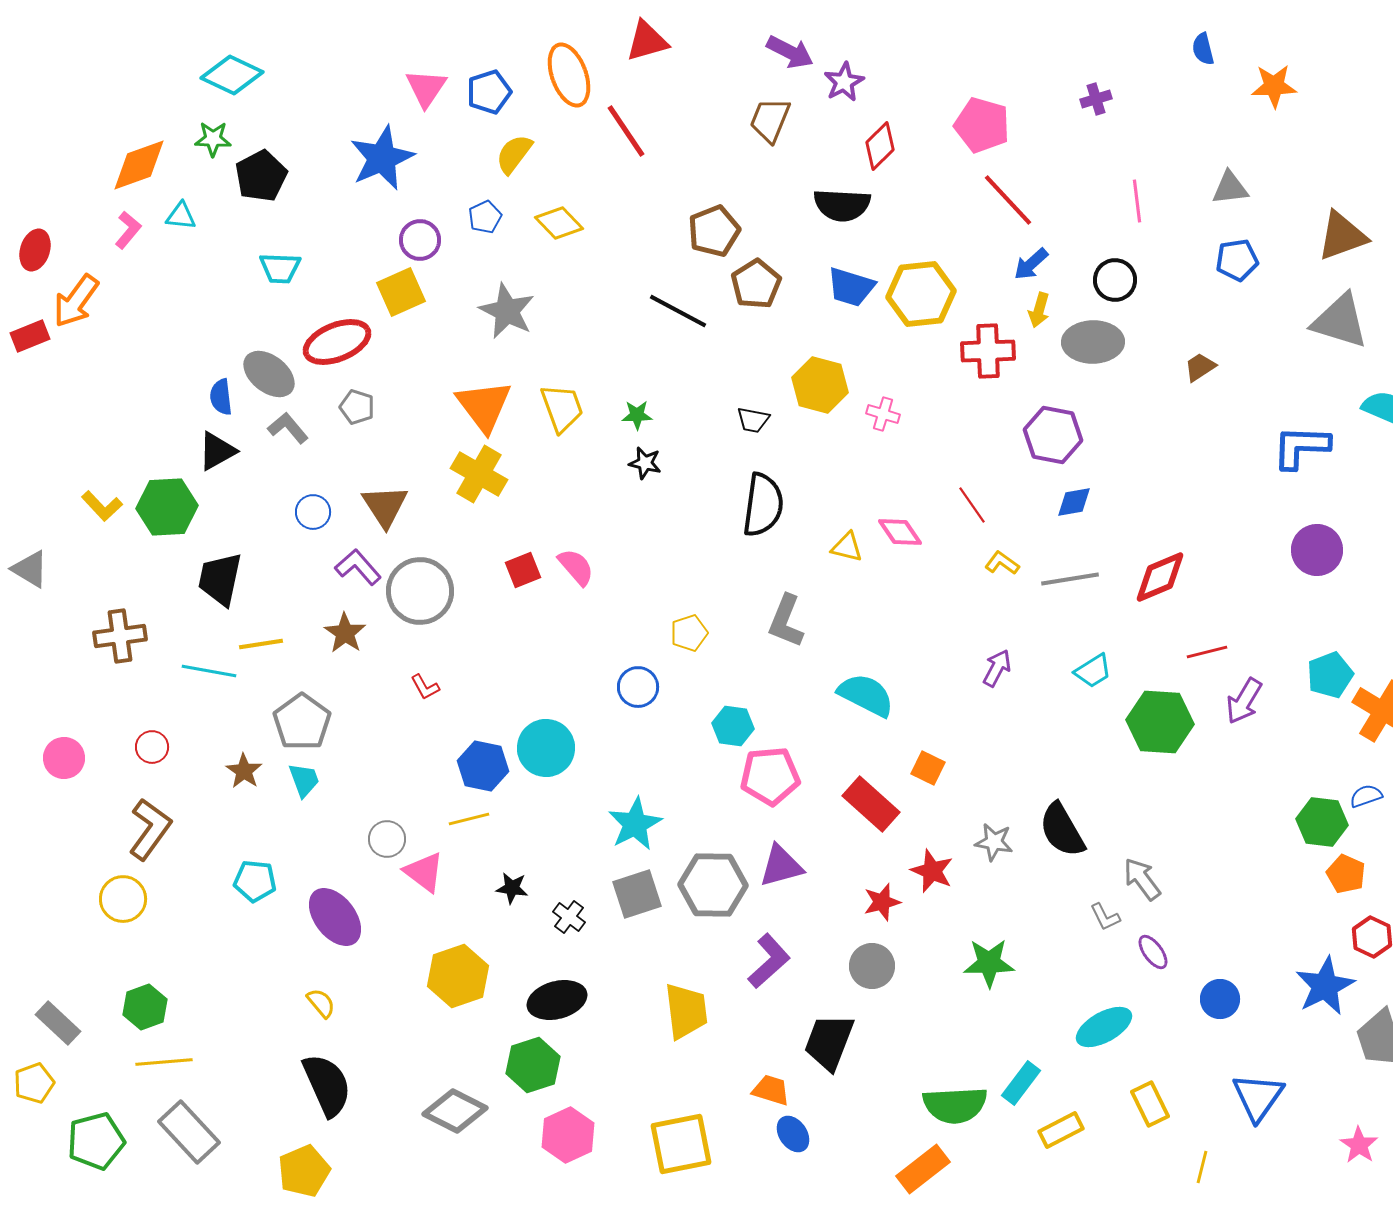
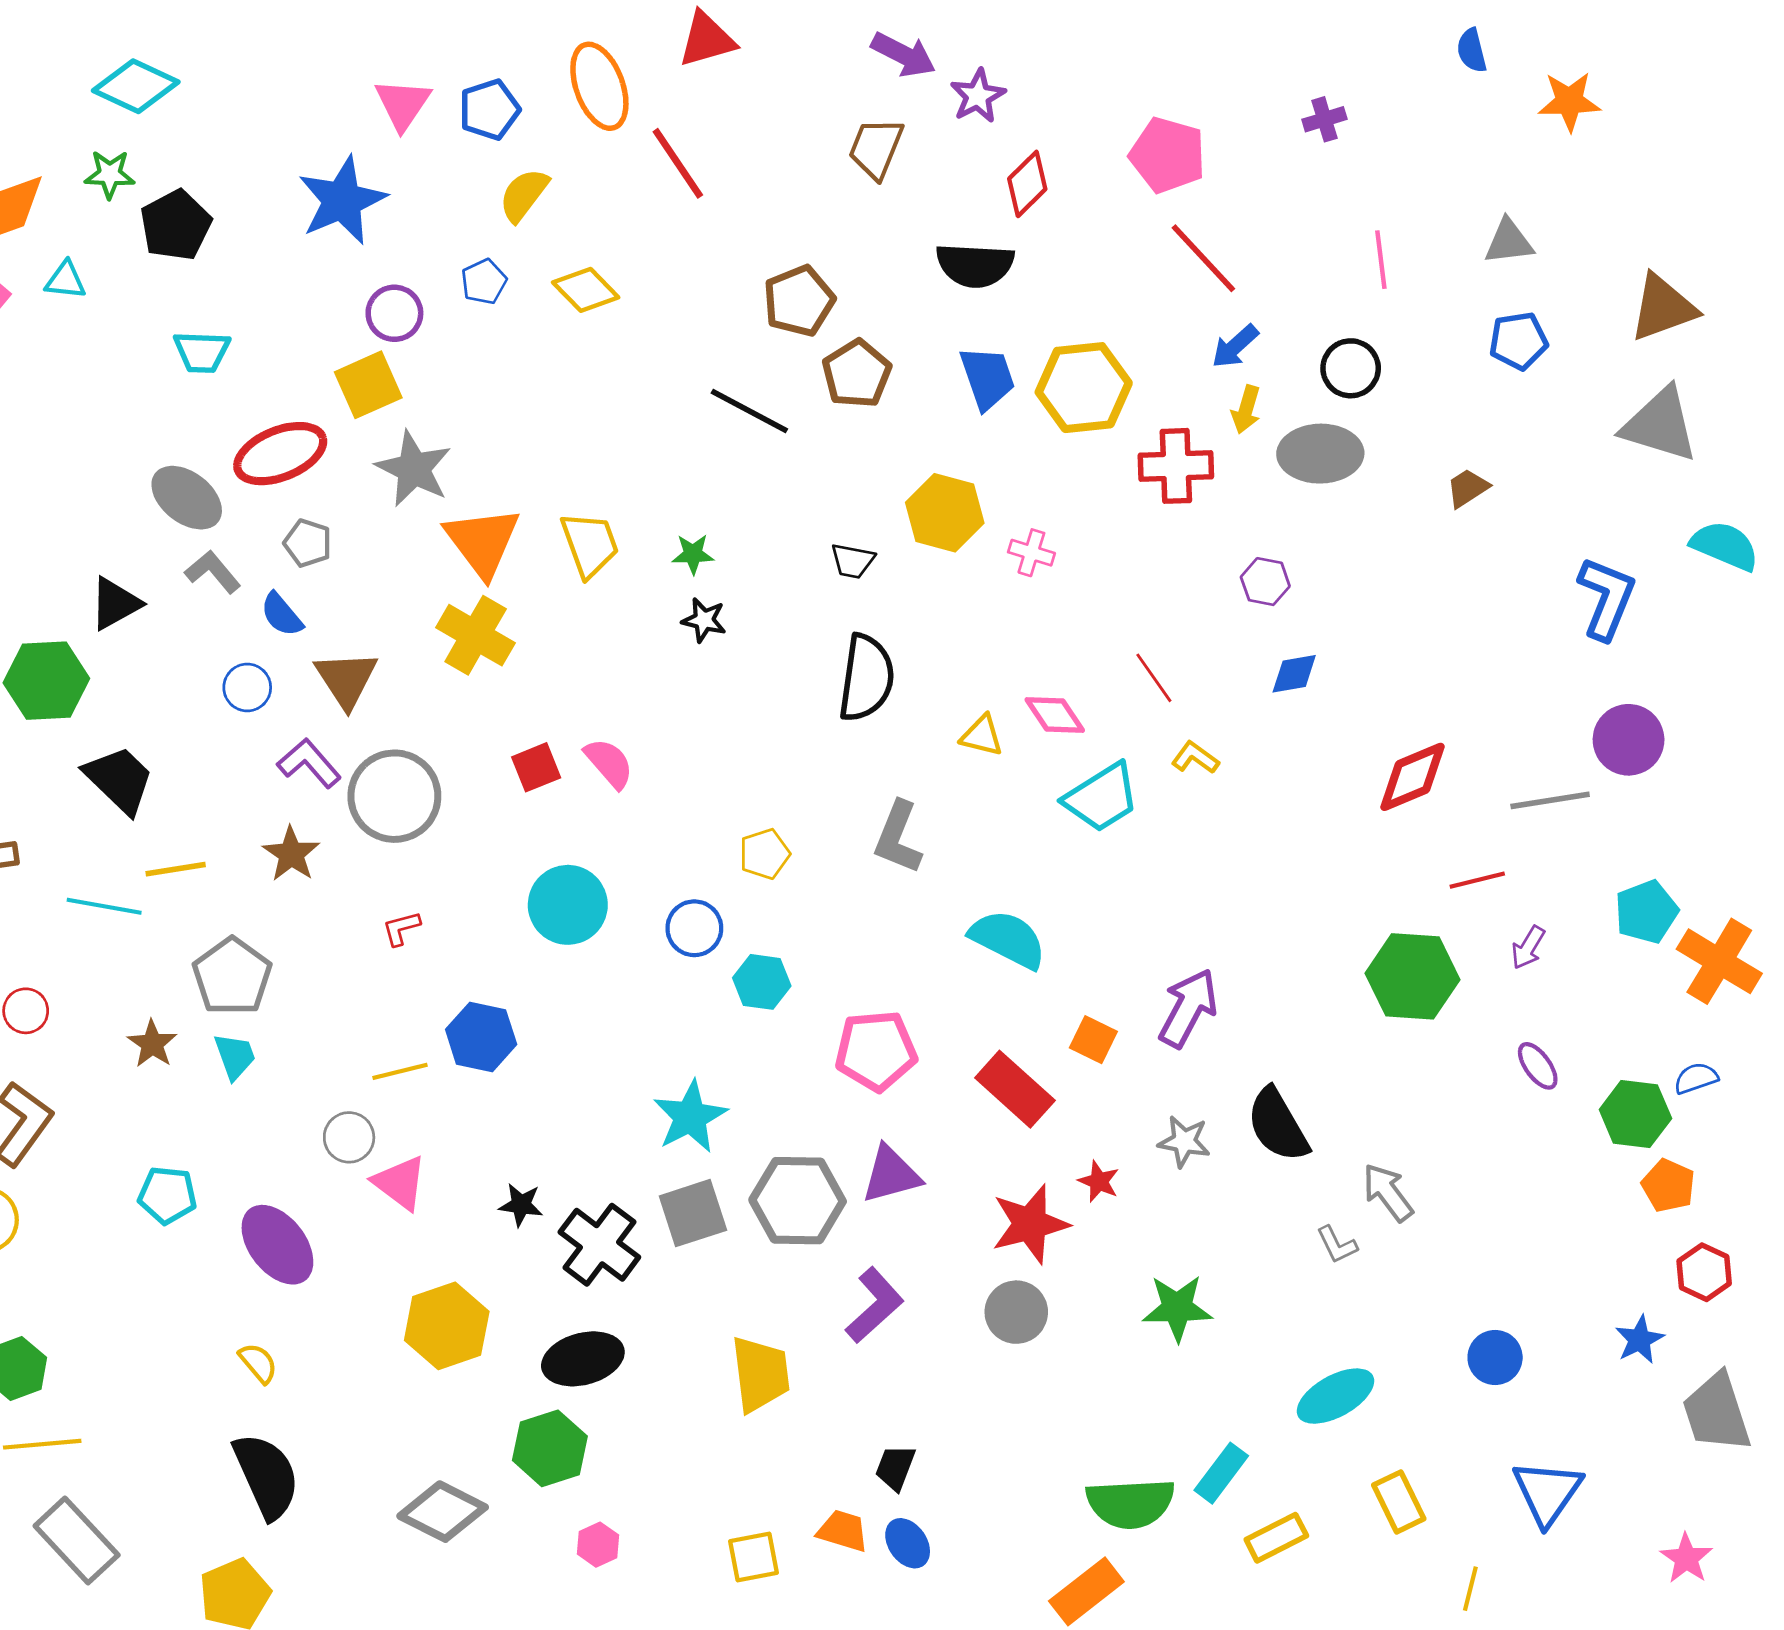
blue trapezoid: (851, 287) -> (987, 378), turned -126
gray star: (507, 311) -> (414, 469), moved
blue semicircle: (221, 397) -> (282, 615), moved, turned -33
purple hexagon: (1053, 435) -> (1265, 582), size x0.6
blue L-shape: (1301, 447) -> (1606, 598), turned 110
black trapezoid: (220, 579) -> (119, 780), turned 122
gray line: (1070, 579) -> (1550, 800), moved
purple arrow: (997, 668) -> (1188, 1008), moved, size x1.5
cyan trapezoid: (1093, 671) -> (1102, 798), moved, size x1.5
red L-shape: (425, 687) -> (401, 928), turned 104
purple arrow: (1244, 701) -> (1528, 948), size x0.7
cyan hexagon: (733, 726) -> (762, 982), moved
cyan circle: (546, 748) -> (568, 905), moved
yellow line: (469, 819) -> (400, 1071), moved
red star: (932, 871) -> (1099, 1181), size x0.7
red star: (882, 902) -> (1030, 1224), size x1.5
black cross: (569, 917) -> (599, 1245), size x1.8
purple ellipse: (1153, 952) -> (1538, 1066), moved
blue star: (1325, 986) -> (1640, 1340), size x0.6
black trapezoid: (829, 1042) -> (895, 1468), moved, size x0.6
orange trapezoid: (771, 1090) -> (843, 1531), moved
pink hexagon: (568, 1135) -> (598, 1545), size x0.6
yellow square: (681, 1144) -> (753, 1557), size x0.6

